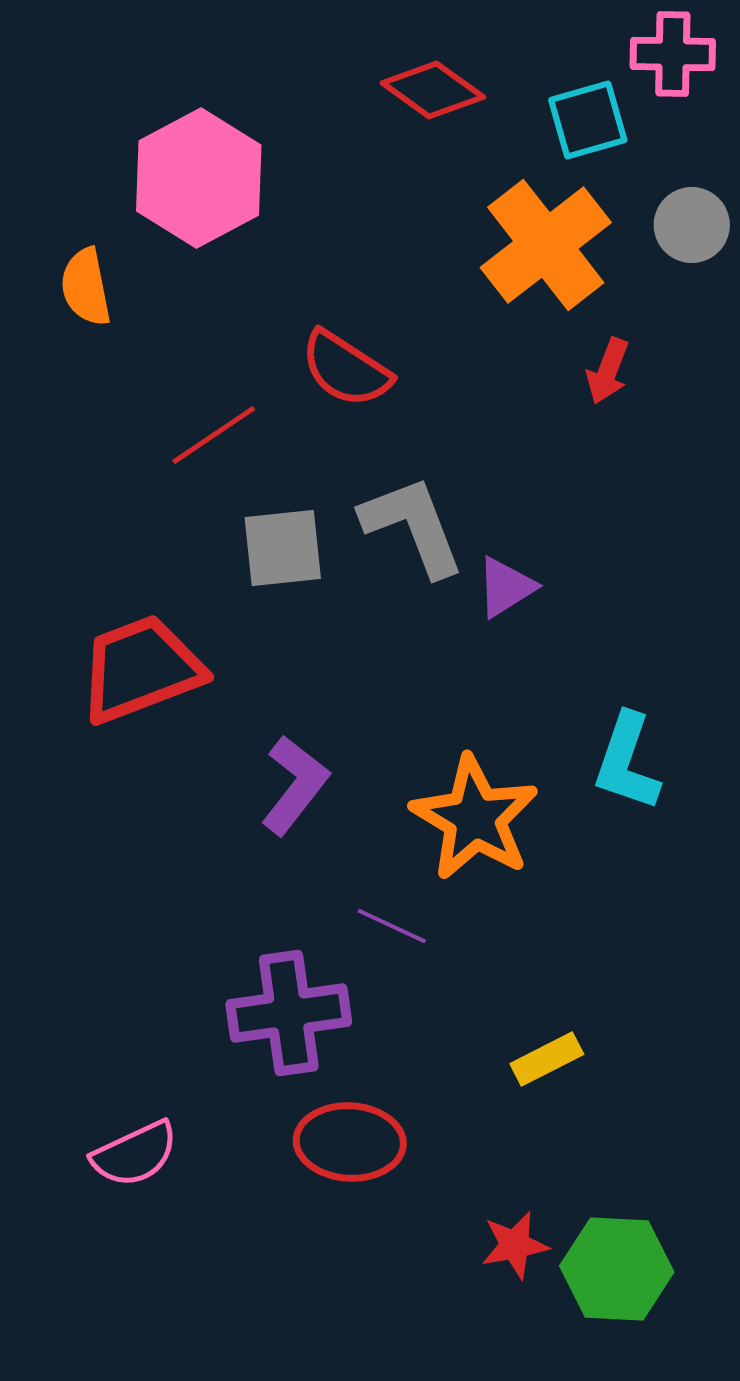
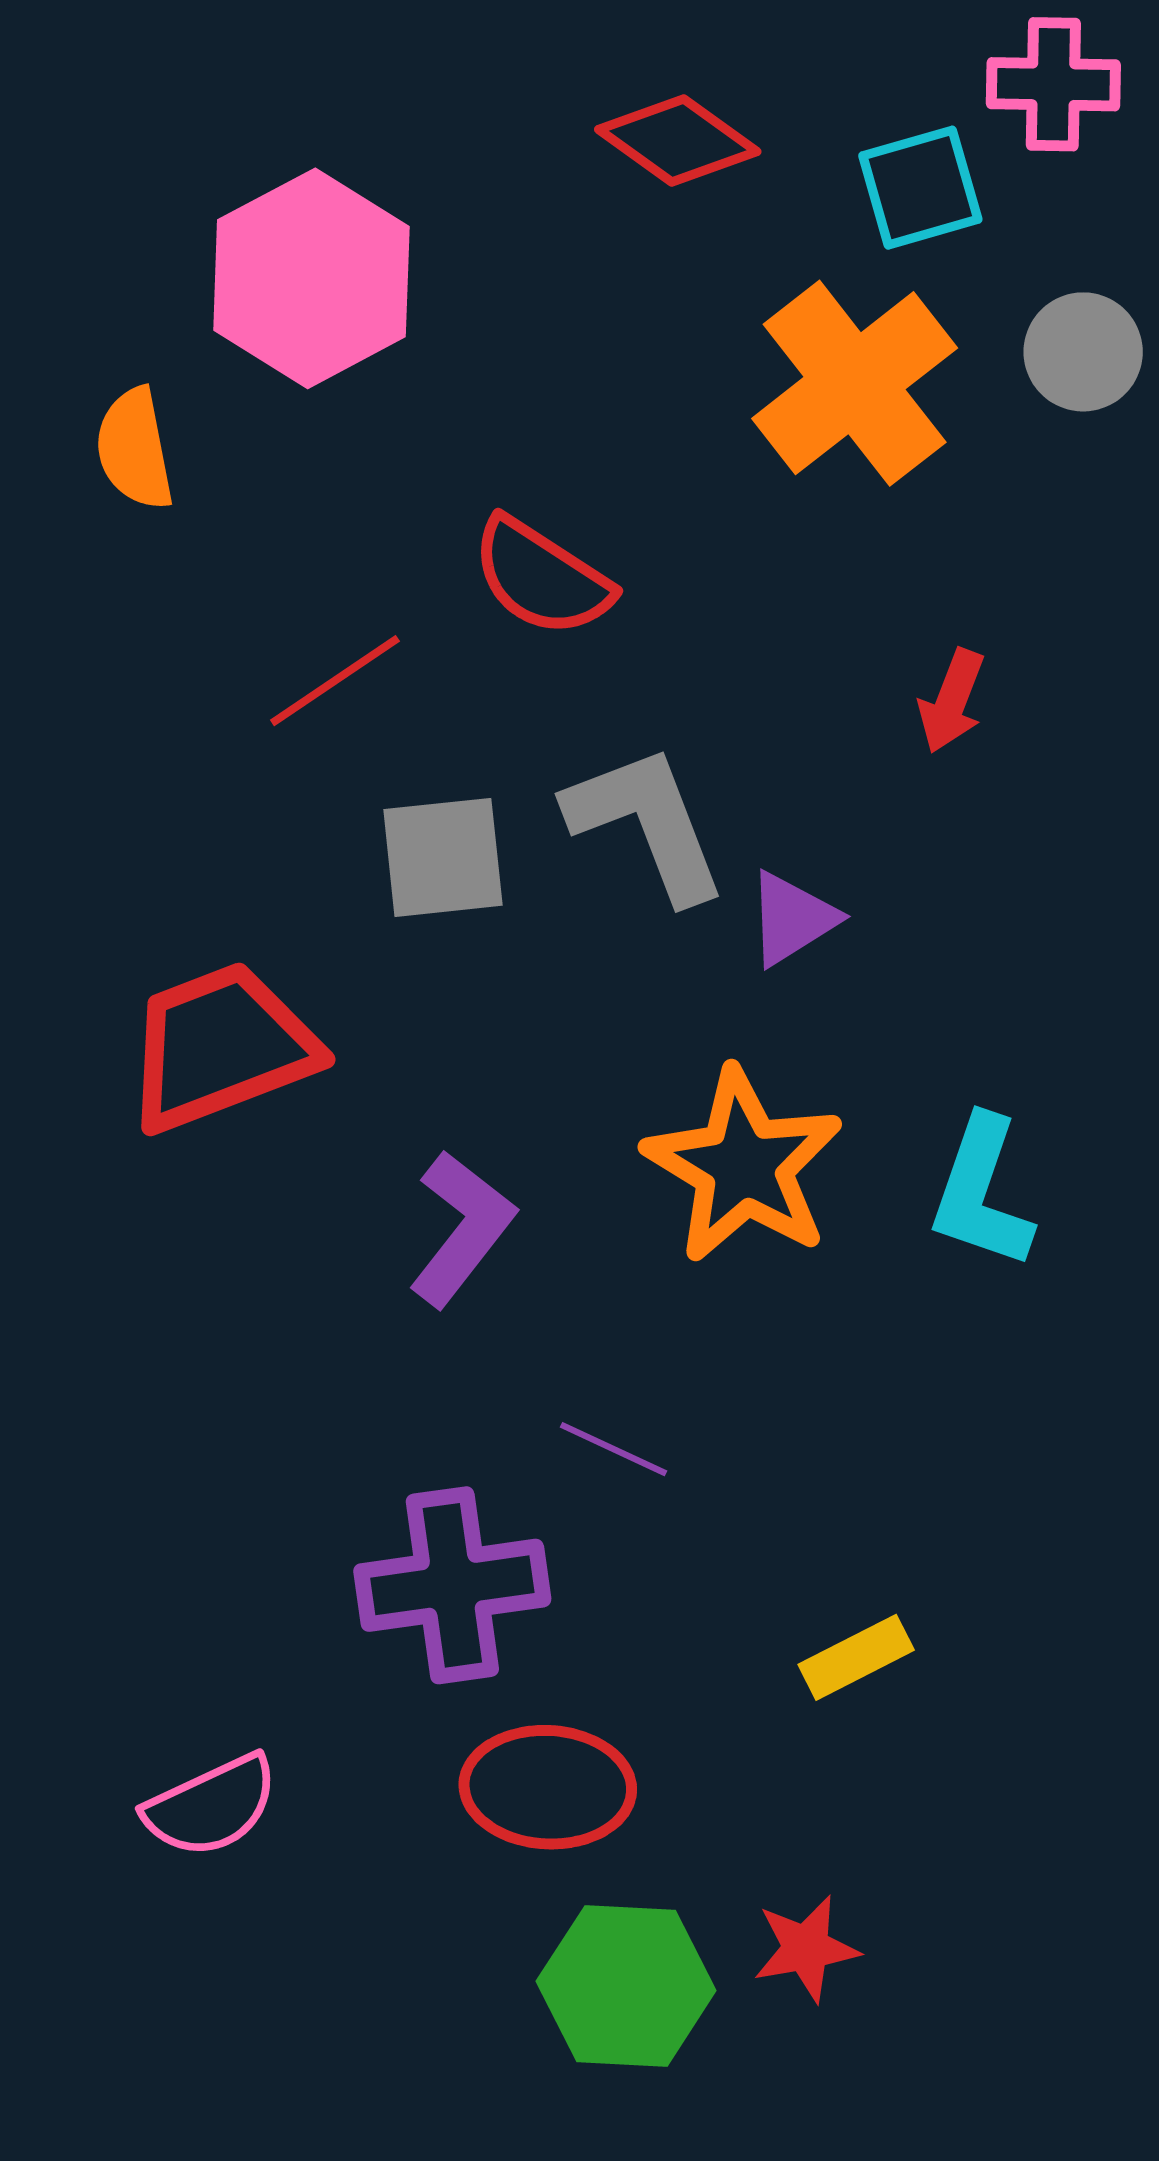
red arrow: (608, 371) -> (952, 701), moved
orange star: (475, 818) -> (743, 1166), moved
green hexagon: (617, 1269) -> (626, 1986), moved

